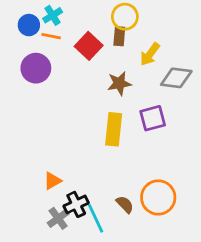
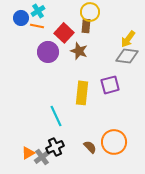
yellow arrow: (150, 54) -> (128, 39), moved
purple circle: (36, 68) -> (48, 52), moved
brown star: (119, 83) -> (79, 51), moved, turned 30
orange triangle: (53, 181) -> (28, 153), moved
cyan line: (96, 218) -> (56, 116), moved

